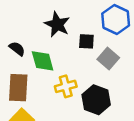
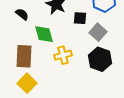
black semicircle: (17, 49) -> (22, 14), moved
black hexagon: (96, 100) -> (100, 59), moved

